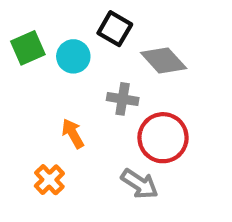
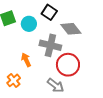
gray cross: (123, 99) -> (50, 45), size x1.5

